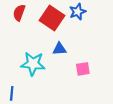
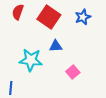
blue star: (78, 12) -> (83, 17), moved
pink square: (83, 69) -> (73, 72), moved, turned -32

